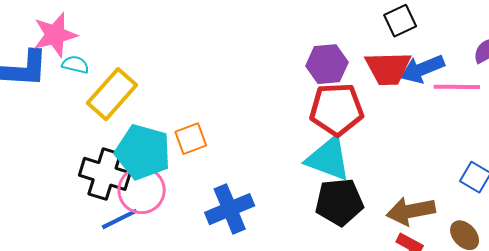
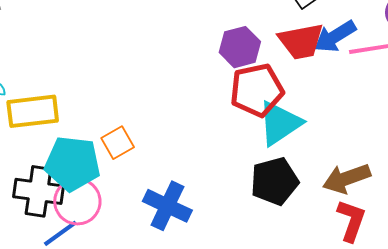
yellow rectangle: (112, 94) -> (33, 111), turned 51
cyan triangle: (328, 159) -> (280, 123), moved, turned -45
blue cross: (230, 209) -> (167, 206), turned -33

